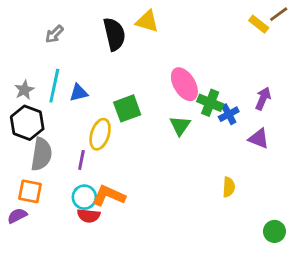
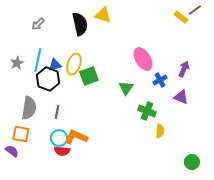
pink ellipse: (184, 84) -> (143, 59), moved
green cross: (210, 103) -> (147, 111), moved
black hexagon: (27, 123) -> (48, 79), moved
yellow ellipse: (100, 134) -> (74, 64), moved
purple semicircle: (17, 216) -> (12, 151), turned 64

